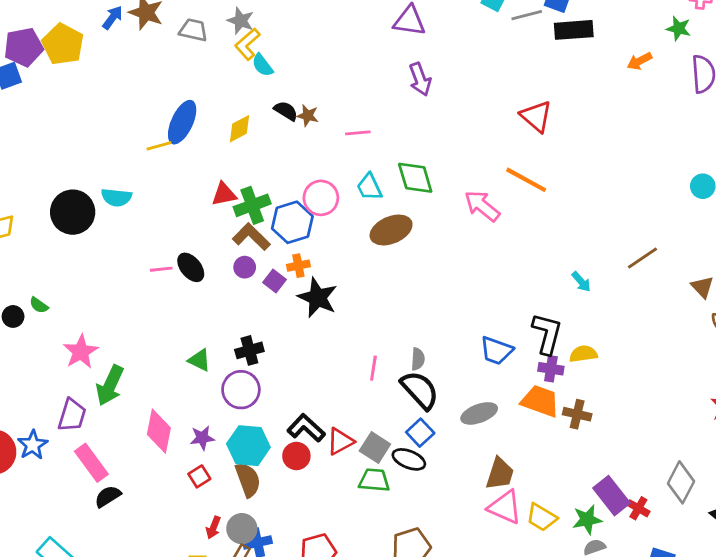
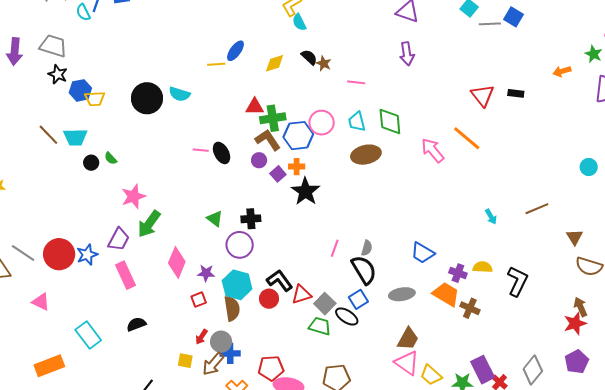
black rectangle: (574, 30) -> (516, 93), moved, size x0.6
blue ellipse: (182, 122) -> (235, 51), size x0.7
black L-shape: (547, 334) -> (517, 281), moved
black semicircle: (108, 496) -> (136, 324), moved

